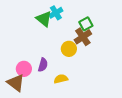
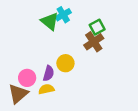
yellow circle: (69, 49) -> (65, 63), moved
yellow semicircle: (61, 79) -> (46, 89), moved
brown triangle: (16, 83) -> (18, 94), turned 42

